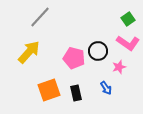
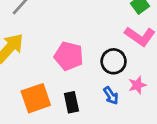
black circle: (98, 51) -> (114, 61), moved
pink star: (119, 67) -> (137, 85), moved

